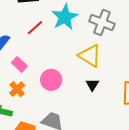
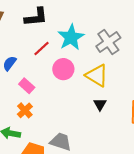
gray cross: (102, 22) -> (108, 42), turned 35
pink circle: (51, 80) -> (63, 69), moved

